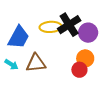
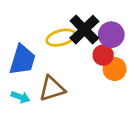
red circle: (79, 70) -> (103, 55), moved

